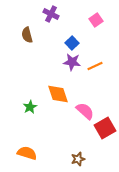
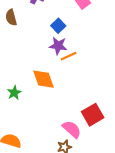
orange line: (95, 66) -> (69, 56), moved
pink semicircle: (85, 111) -> (72, 129), moved

